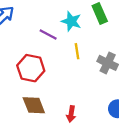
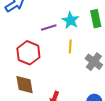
purple line: (48, 34) -> (49, 28), turned -56

